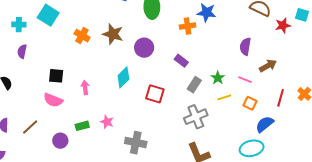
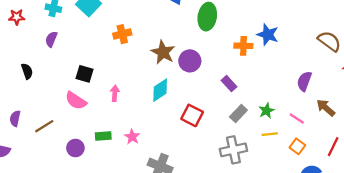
brown star: (113, 34) -> (163, 52), moved
orange cross: (82, 36) -> (122, 34), turned 35
brown arrow: (268, 66) -> (326, 108), turned -120

